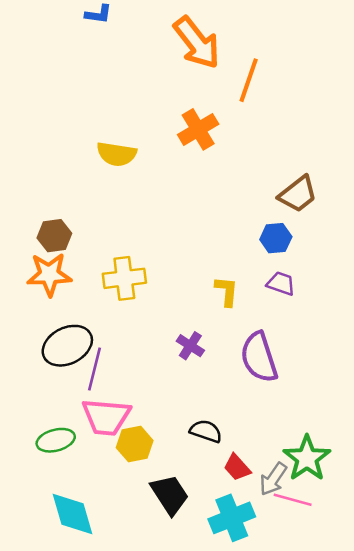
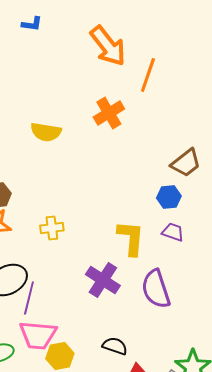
yellow cross: (124, 278) -> (52, 228), size x0.7
yellow L-shape: (227, 291) -> (131, 238), size x1.5
purple cross: (190, 346) -> (103, 280), size x1.6

